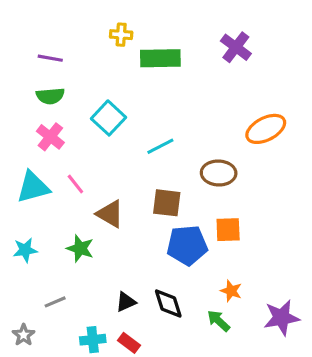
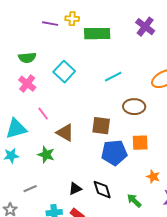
purple line: (50, 58) -> (50, 24), moved
cyan line: (160, 146) -> (113, 77), moved
cyan triangle: (33, 187) -> (16, 129), moved
orange star: (231, 291) -> (153, 177), moved

